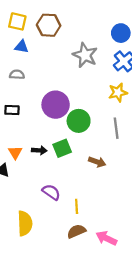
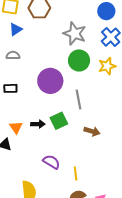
blue triangle: (22, 47) -> (16, 29), turned -40
green circle: (79, 121) -> (79, 60), moved
gray line: (116, 128) -> (79, 99), moved

